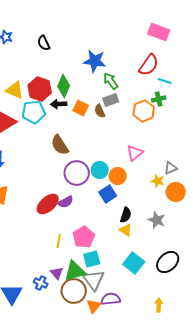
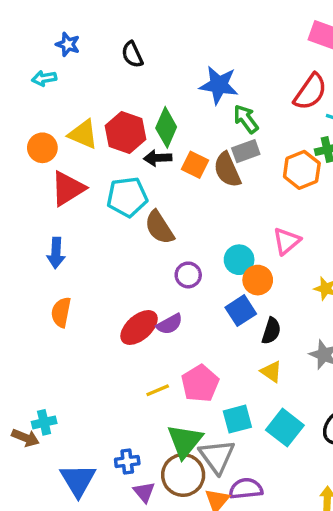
brown semicircle: (100, 111) -> (227, 170), size x1.5
cyan pentagon: (34, 112) -> (127, 197), moved
cyan circle: (100, 170) -> (239, 260), moved
purple circle: (77, 173) -> (188, 275), size x0.6
black semicircle: (126, 215) -> (271, 331), moved
yellow line: (59, 241) -> (158, 390), turned 56
cyan square: (92, 259) -> (237, 419), moved
green triangle: (75, 271) -> (185, 441), turned -35
purple triangle: (57, 273) -> (144, 492), moved
blue cross: (41, 283) -> (127, 461), turned -32

